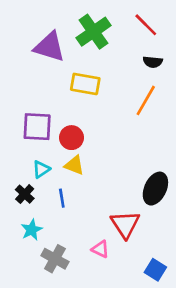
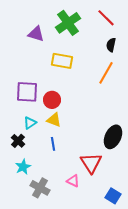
purple triangle: (49, 47) -> (36, 34), size x0.7
black semicircle: (153, 62) -> (111, 45), turned 96
blue line: (62, 198) -> (53, 144), moved

